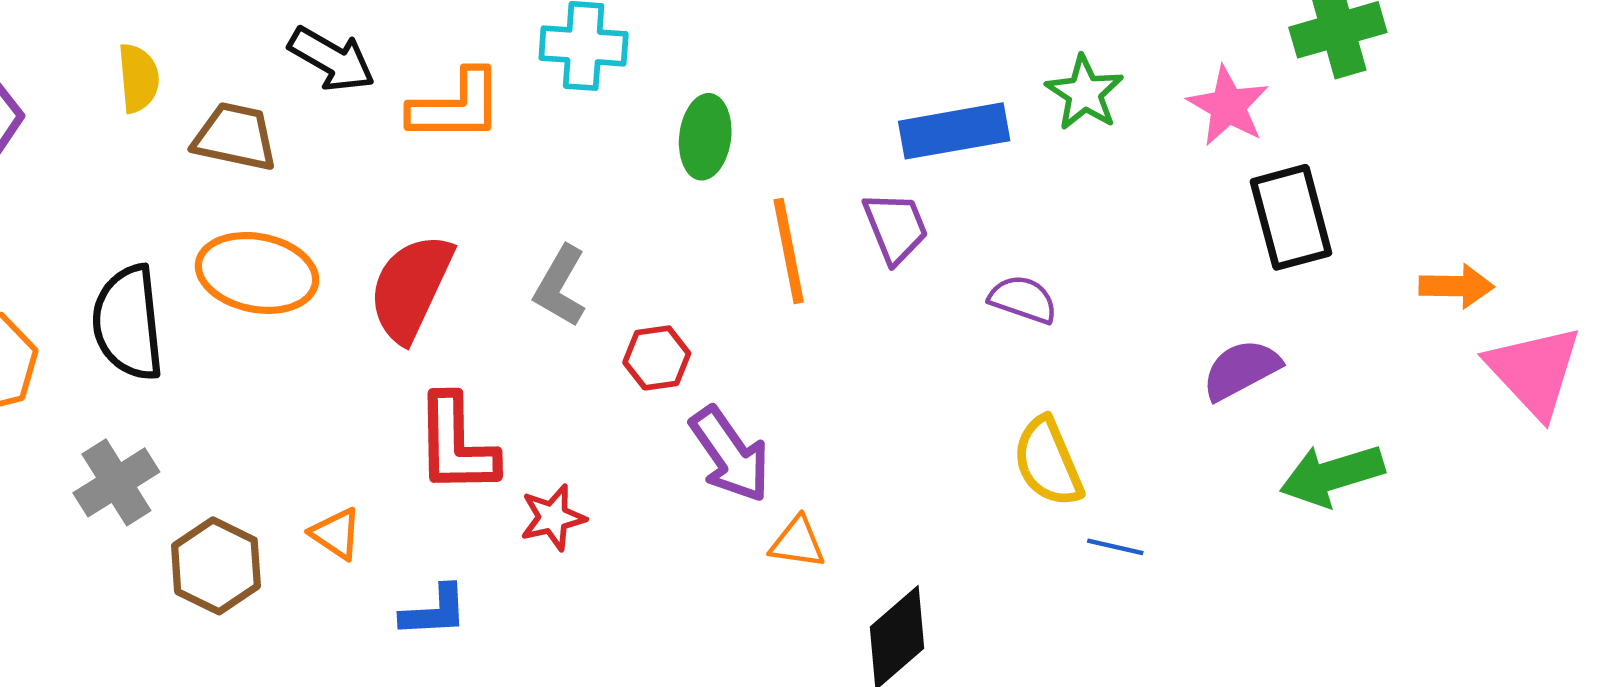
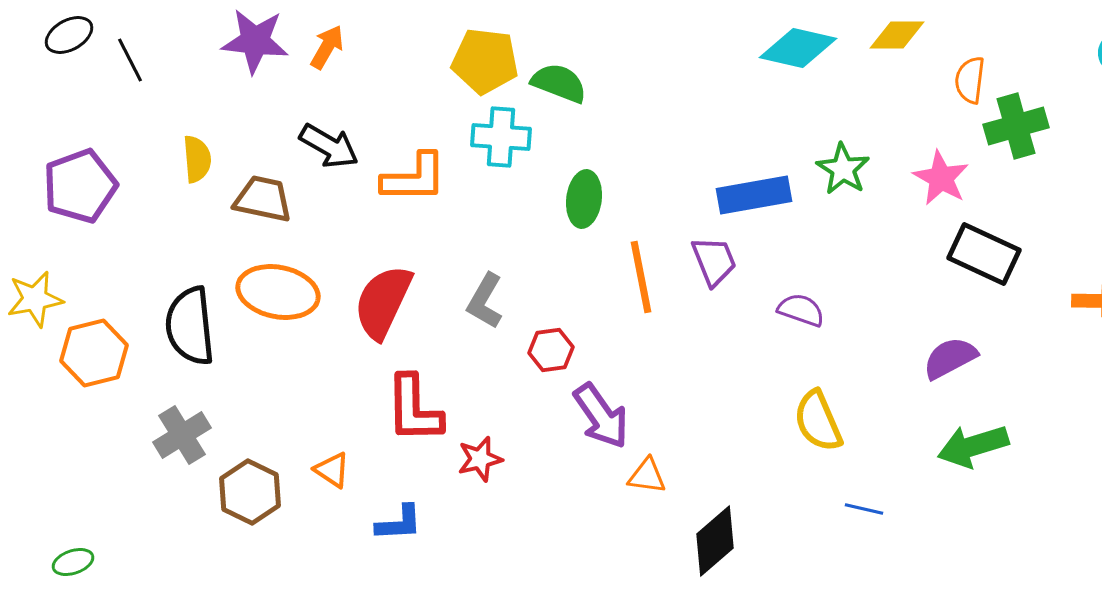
black rectangle: (1291, 217) -> (984, 254), turned -50
green arrow: (1332, 475) -> (973, 446), moved
blue line: (1115, 547) -> (864, 509), moved

